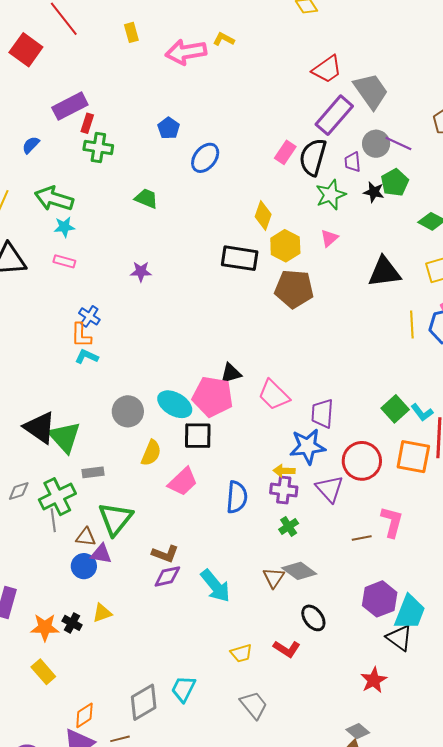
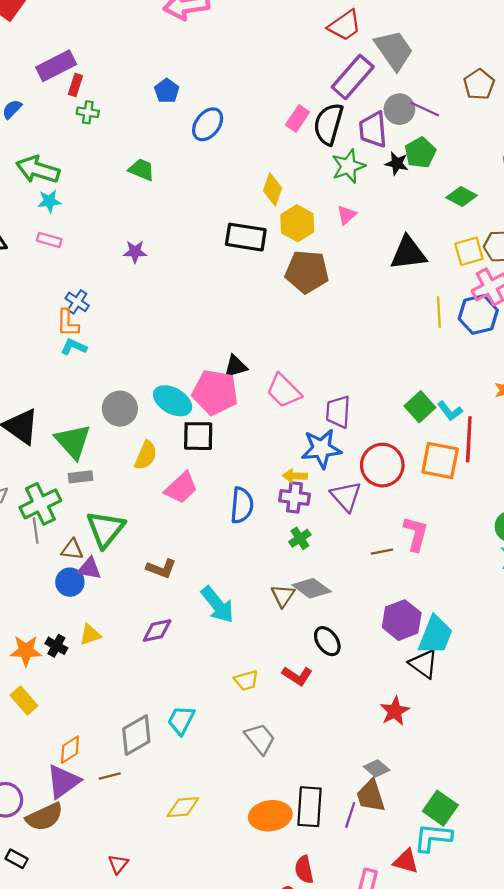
green cross: (98, 147) -> (88, 112), size x0.7
purple trapezoid: (353, 162) -> (373, 130), size x1.6
green triangle: (65, 437) -> (73, 441), moved
purple diamond: (167, 576) -> (157, 631), moved

